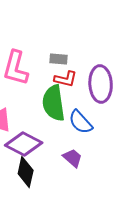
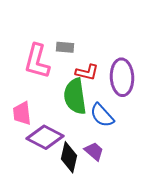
gray rectangle: (59, 59) -> (65, 47), moved
black diamond: (26, 172) -> (69, 157), moved

